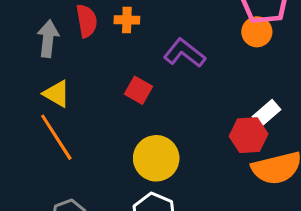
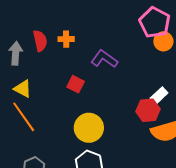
orange circle: (257, 32) -> (163, 41), moved

